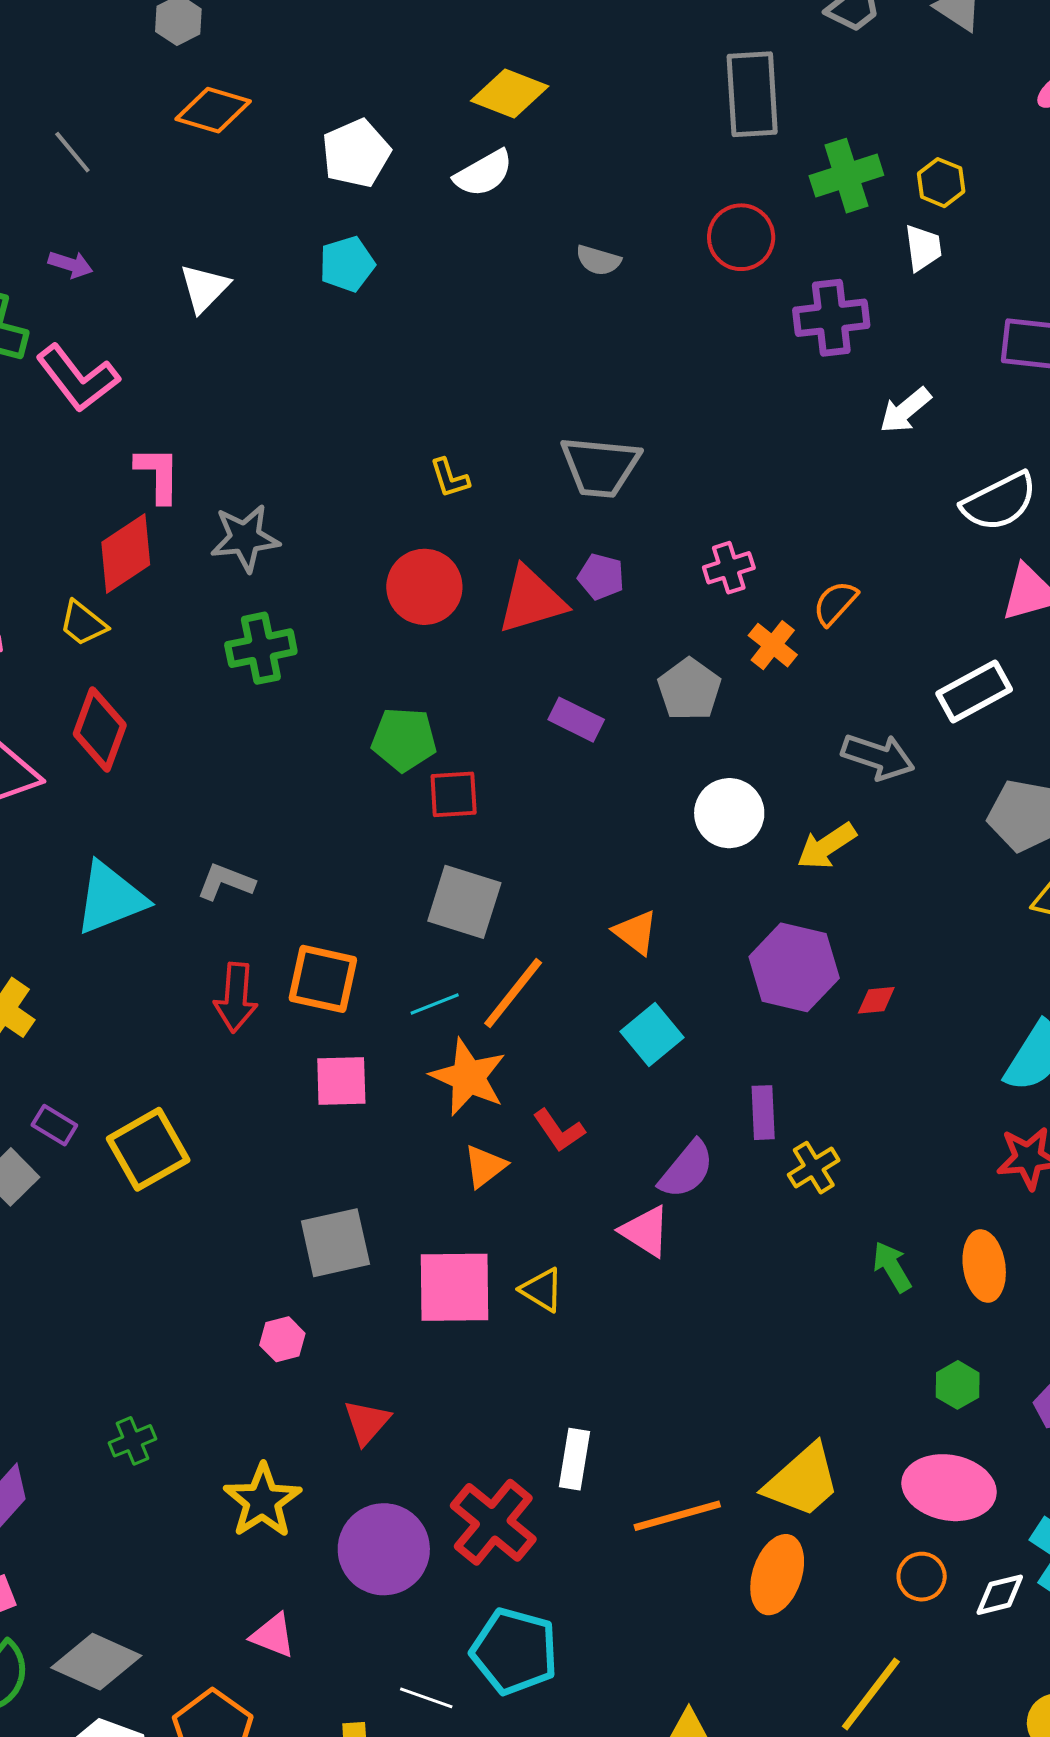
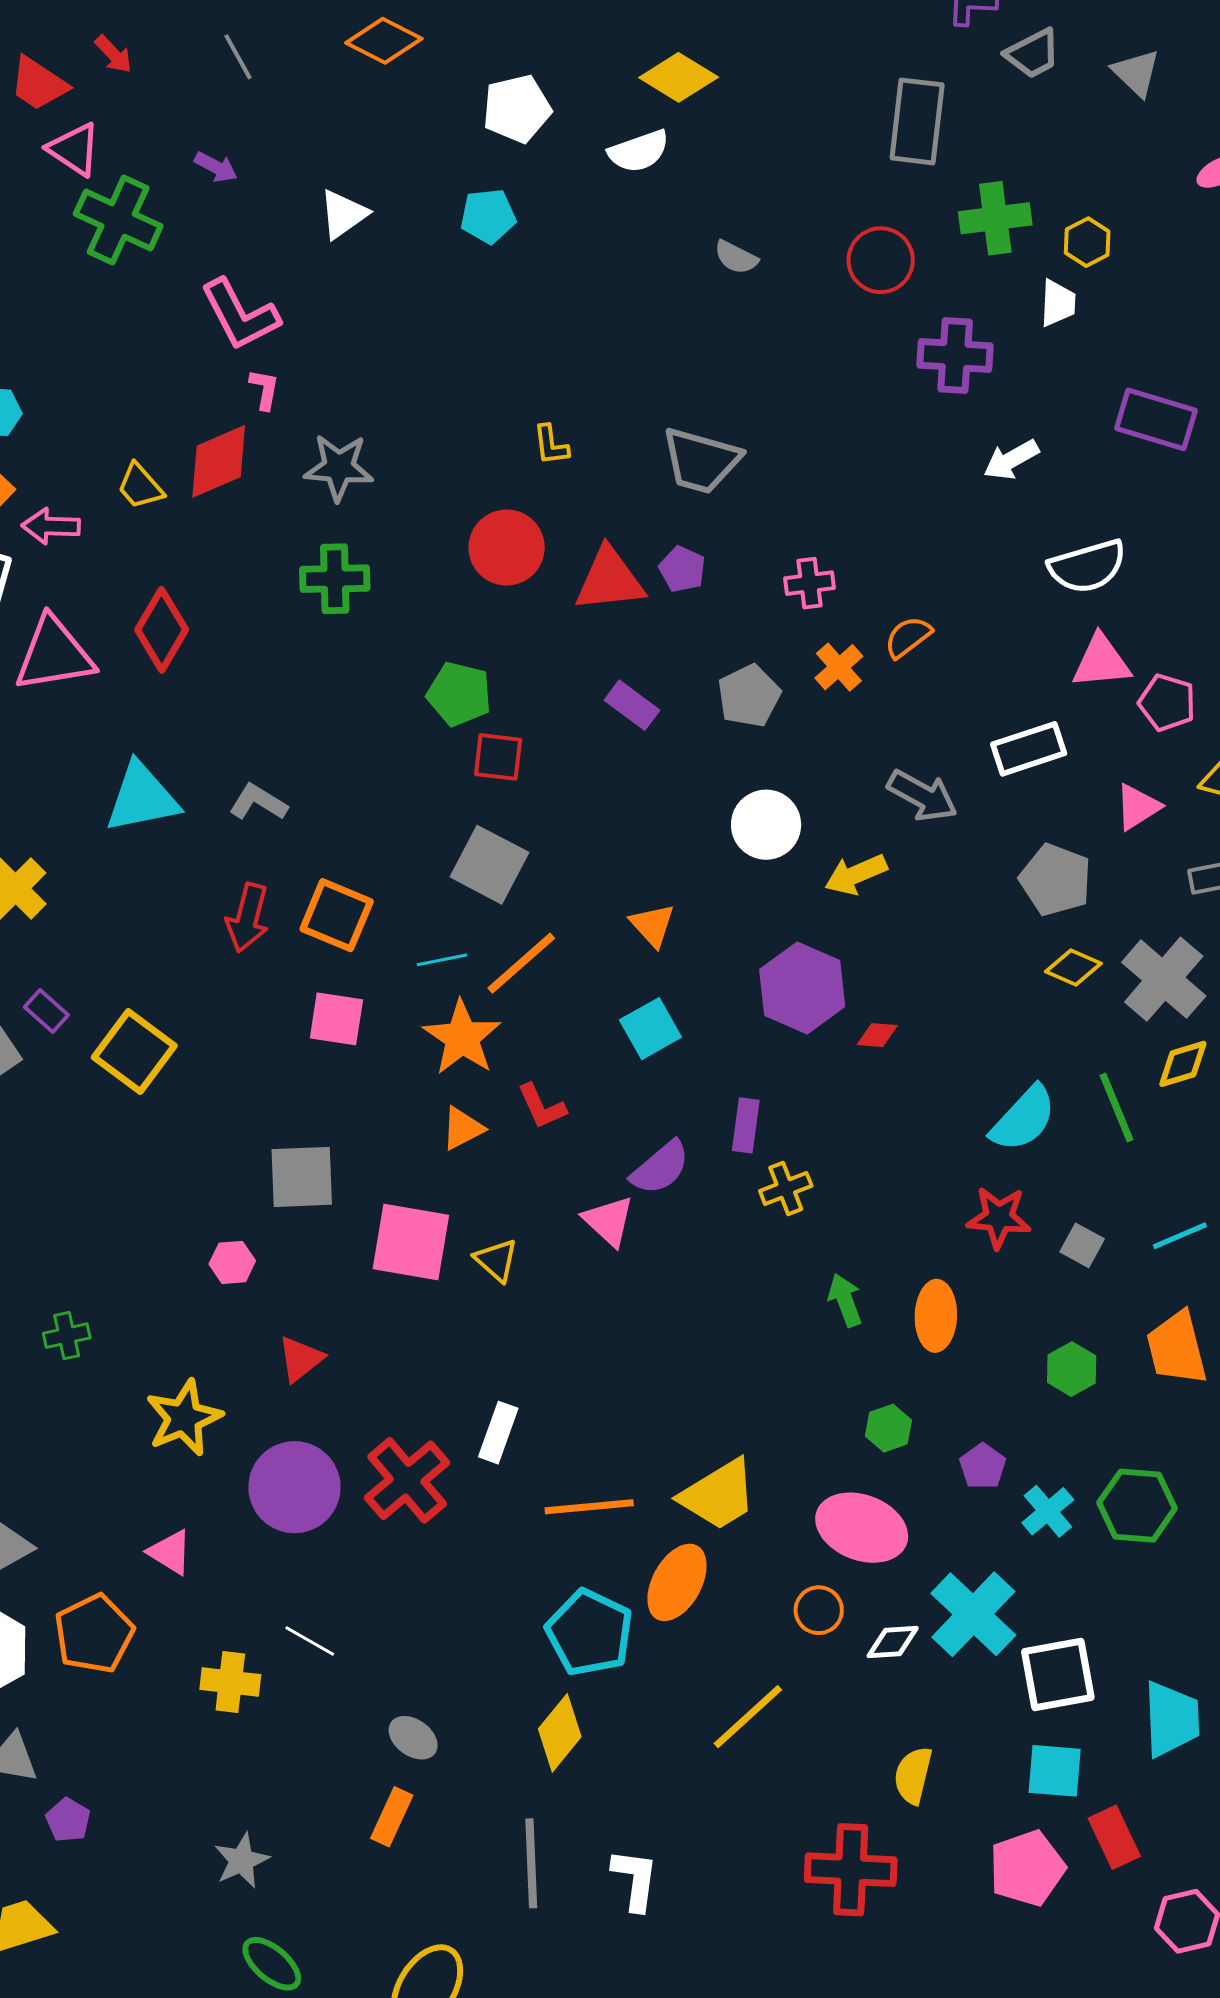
pink L-shape: (78, 378) -> (240, 315), moved
pink L-shape: (158, 474) -> (264, 389), size x0.7
yellow trapezoid: (83, 623) -> (140, 486), moved
yellow square: (148, 1149) -> (134, 1052), turned -34
cyan pentagon: (514, 1651) -> (590, 1633), moved

